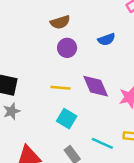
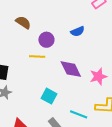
brown semicircle: (60, 22) -> (23, 22), moved, turned -126
yellow line: (60, 88) -> (37, 57), moved

